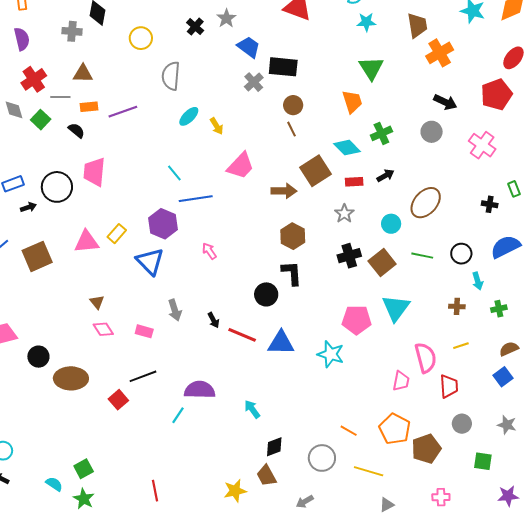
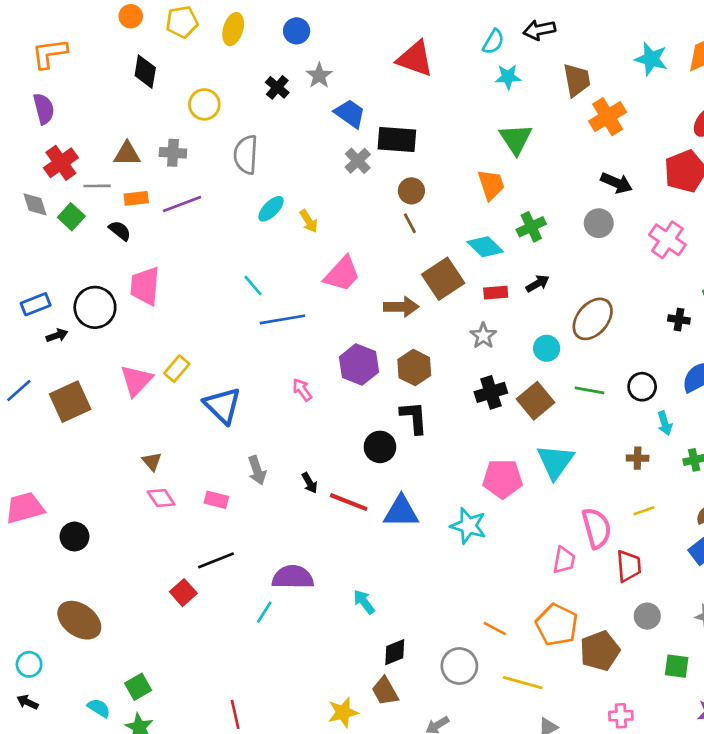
gray cross: (72, 31) -> (173, 153), moved
purple hexagon: (163, 224) -> (359, 364), moved
pink triangle: (87, 242) -> (136, 380), turned -40
brown ellipse: (71, 378) -> (79, 620), moved, turned 36

